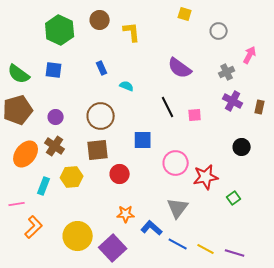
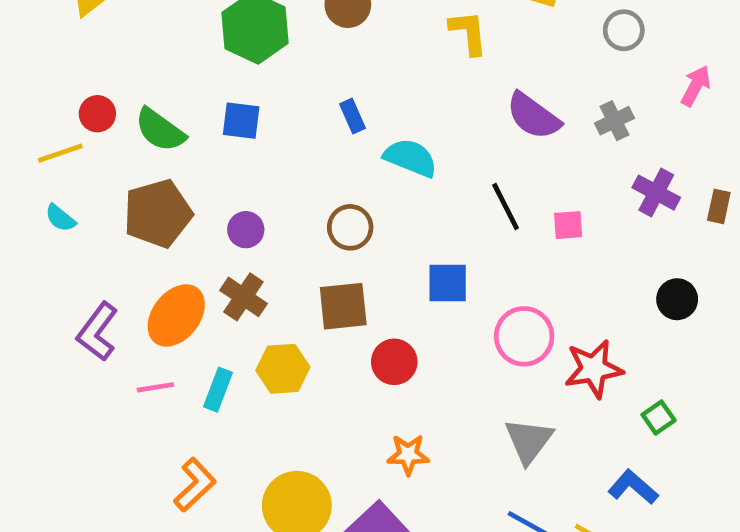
yellow L-shape: (132, 32) -> (468, 33), moved
gray cross: (227, 72) -> (615, 121), moved
cyan semicircle: (127, 86) -> (410, 158), size x1.6
brown circle: (101, 116) -> (350, 227), size x0.7
pink line: (17, 204) -> (155, 387), moved
blue L-shape: (152, 228) -> (633, 487), moved

